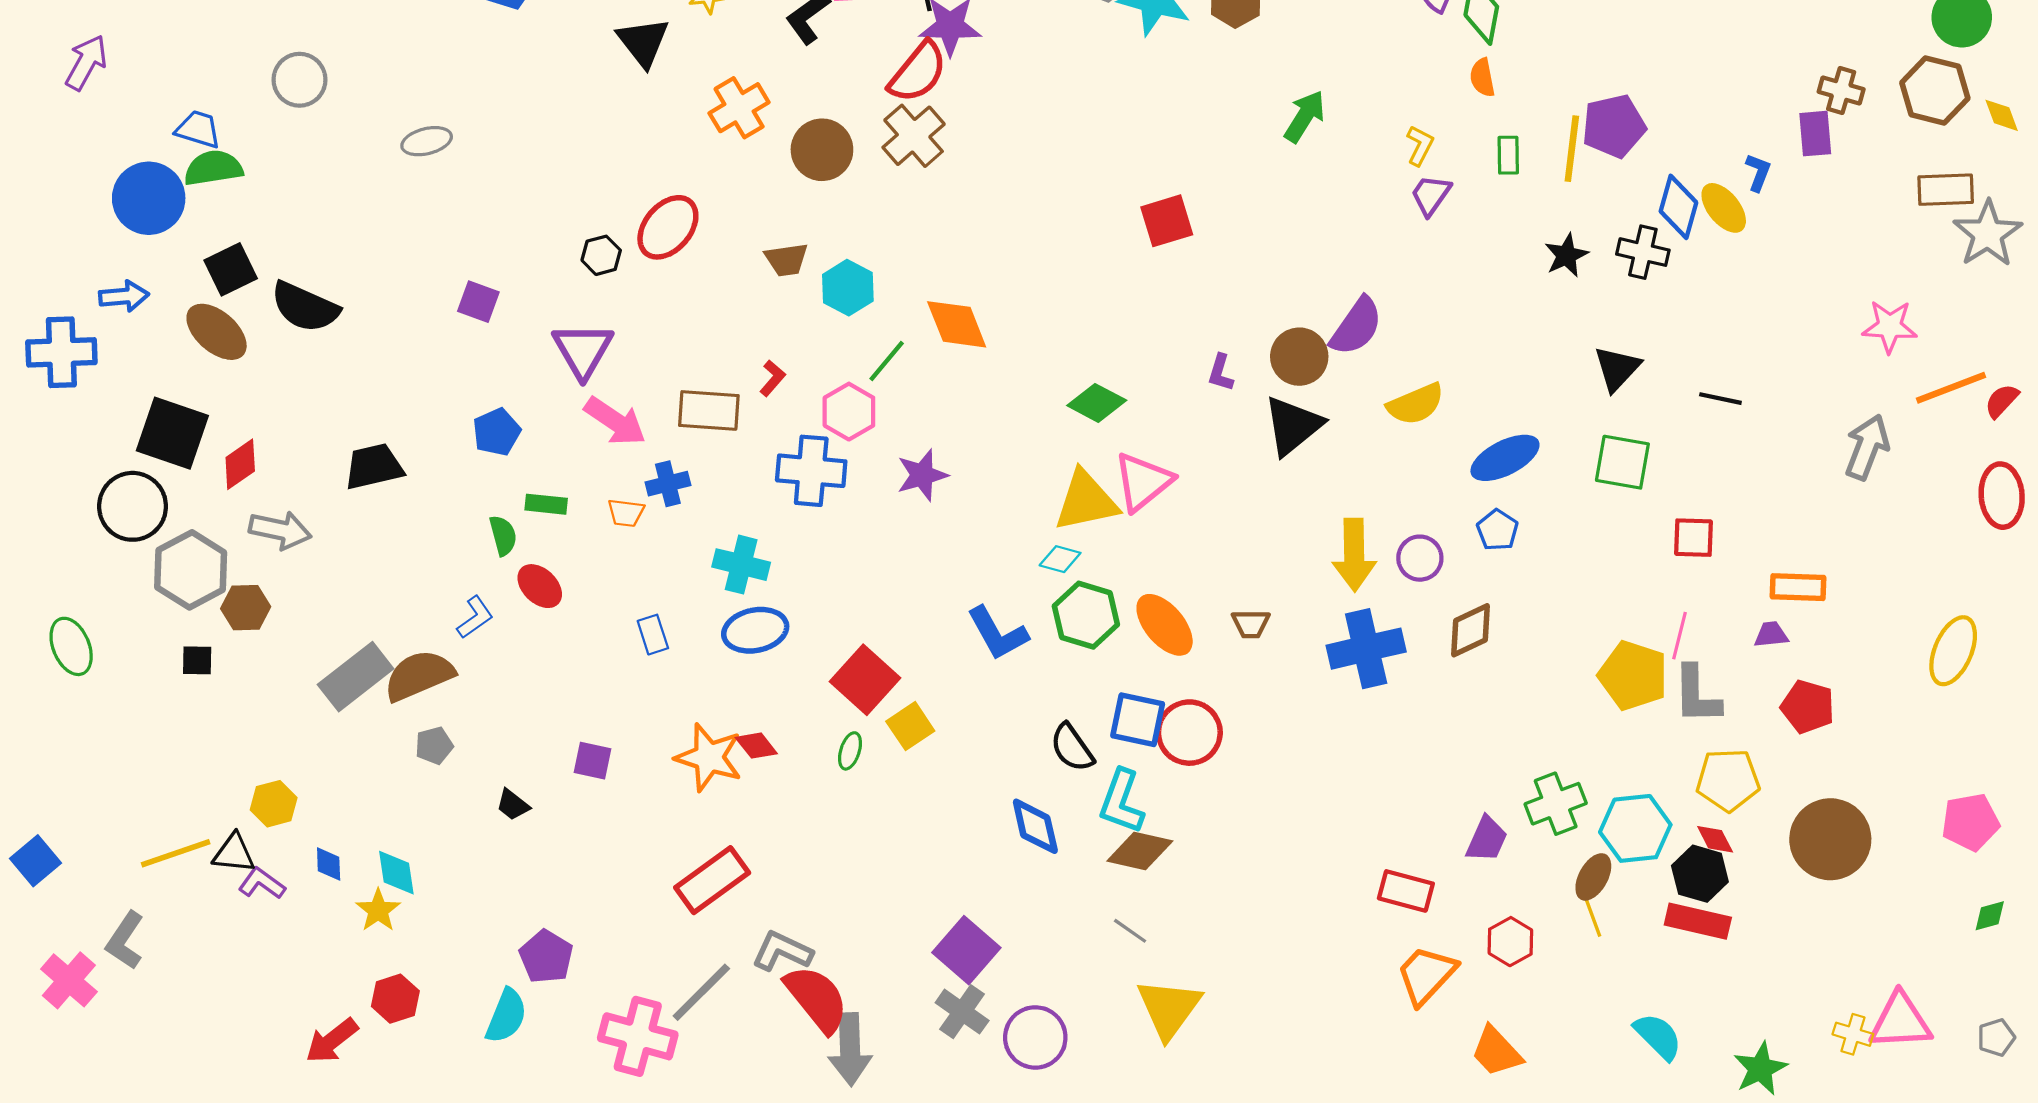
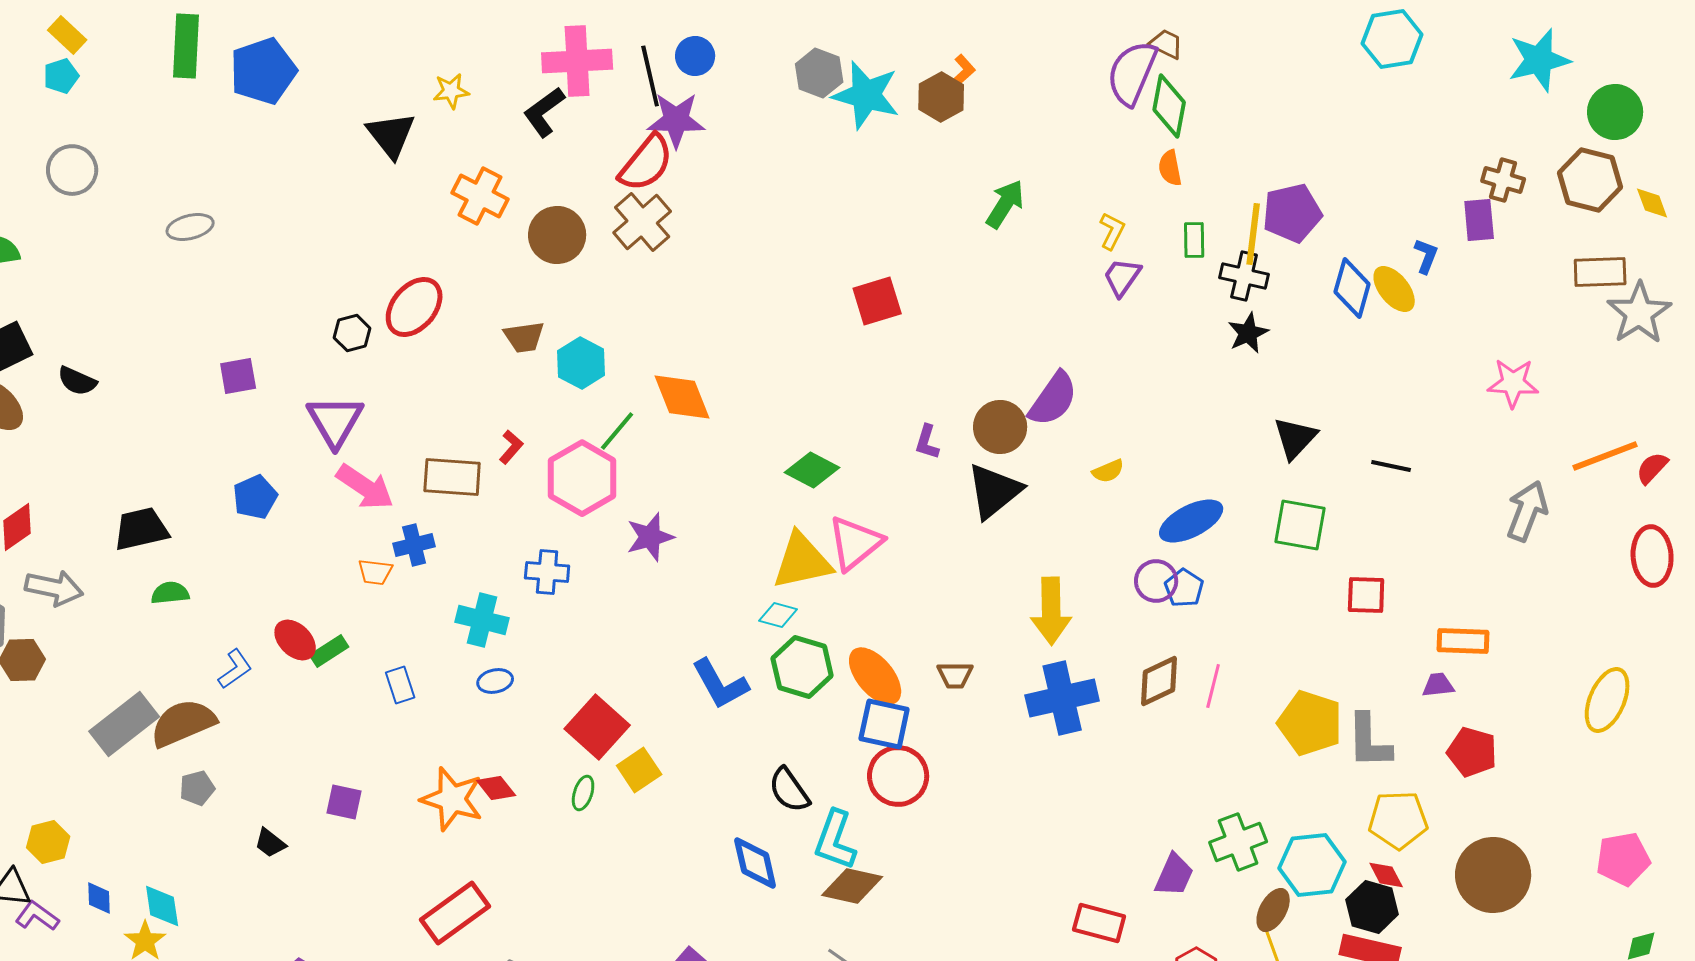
orange cross: (739, 108) -> (480, 196), turned -32
black cross: (1643, 252) -> (1244, 276), moved
purple square: (478, 302) -> (238, 376), turned -30
black semicircle: (305, 307) -> (77, 381), size x0.6
pink star: (1890, 326) -> (1513, 383), moved
yellow semicircle: (1416, 404) -> (1108, 471), size x0.6
pink hexagon: (849, 412) -> (582, 478), size x1.4
blue cross: (811, 471) -> (547, 572), moved, size x0.7
green rectangle: (546, 504) -> (329, 651), moved, turned -39
green semicircle: (503, 535) -> (170, 593), moved, turned -81
purple circle: (1420, 558) -> (1156, 581), moved
blue ellipse: (755, 630) -> (495, 681), size x0.6
pink line: (1680, 636) -> (1213, 686), moved
blue square: (1138, 720) -> (884, 724), moved

